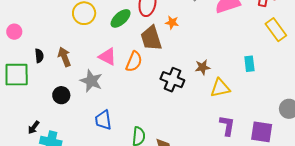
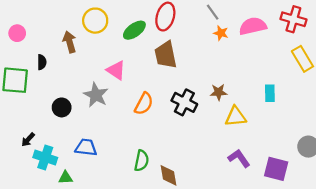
orange star: (172, 22) -> (221, 33), moved
brown arrow: (64, 57) -> (70, 42), moved
orange semicircle: (134, 62) -> (144, 104), moved
blue trapezoid: (103, 120) -> (86, 147), moved, turned 100
purple L-shape: (227, 126) -> (239, 158), turned -50

